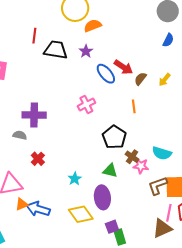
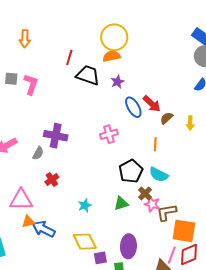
orange semicircle: (93, 26) -> (112, 56), moved
yellow arrow: (165, 80) -> (190, 123), turned -48
gray semicircle: (20, 135) -> (38, 153), turned 96
cyan semicircle: (162, 153) -> (159, 175), moved
green triangle: (110, 171) -> (121, 203), turned -42
brown L-shape: (158, 186) -> (166, 212), moved
purple ellipse: (102, 197) -> (128, 246), moved
purple square: (112, 227) -> (100, 258), moved

